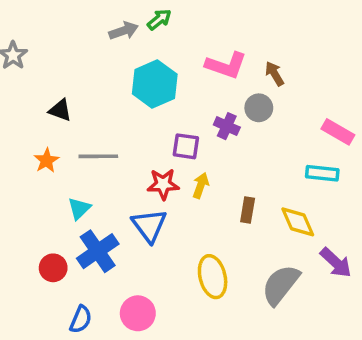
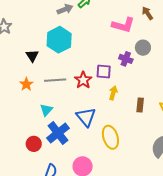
brown arrow: (274, 74) -> (147, 13), moved
cyan hexagon: (155, 84) -> (59, 40), moved
black triangle: (60, 110) -> (32, 56), turned 40
red star: (163, 184) -> (83, 80), moved, turned -30
yellow ellipse: (213, 277) -> (110, 137), moved

